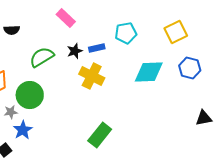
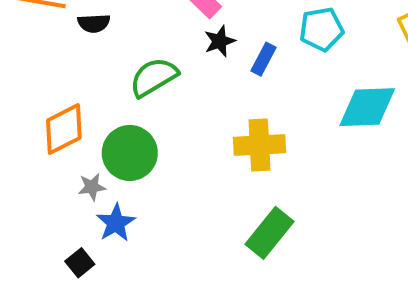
blue rectangle: (97, 48) -> (264, 59), turned -49
black star: (75, 51) -> (220, 41), moved
yellow cross: (92, 76) -> (260, 145), moved, turned -30

